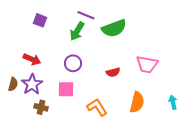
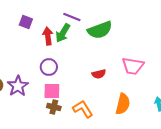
red arrow: (32, 59) -> (48, 36), moved, turned -120
purple circle: (73, 63) -> (49, 67), moved
brown cross: (41, 107) -> (54, 107), moved

